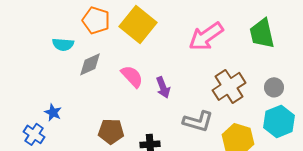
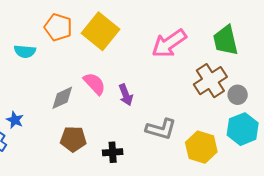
gray diamond: (90, 64) -> (62, 98), moved
brown cross: (229, 86) -> (210, 81), moved

